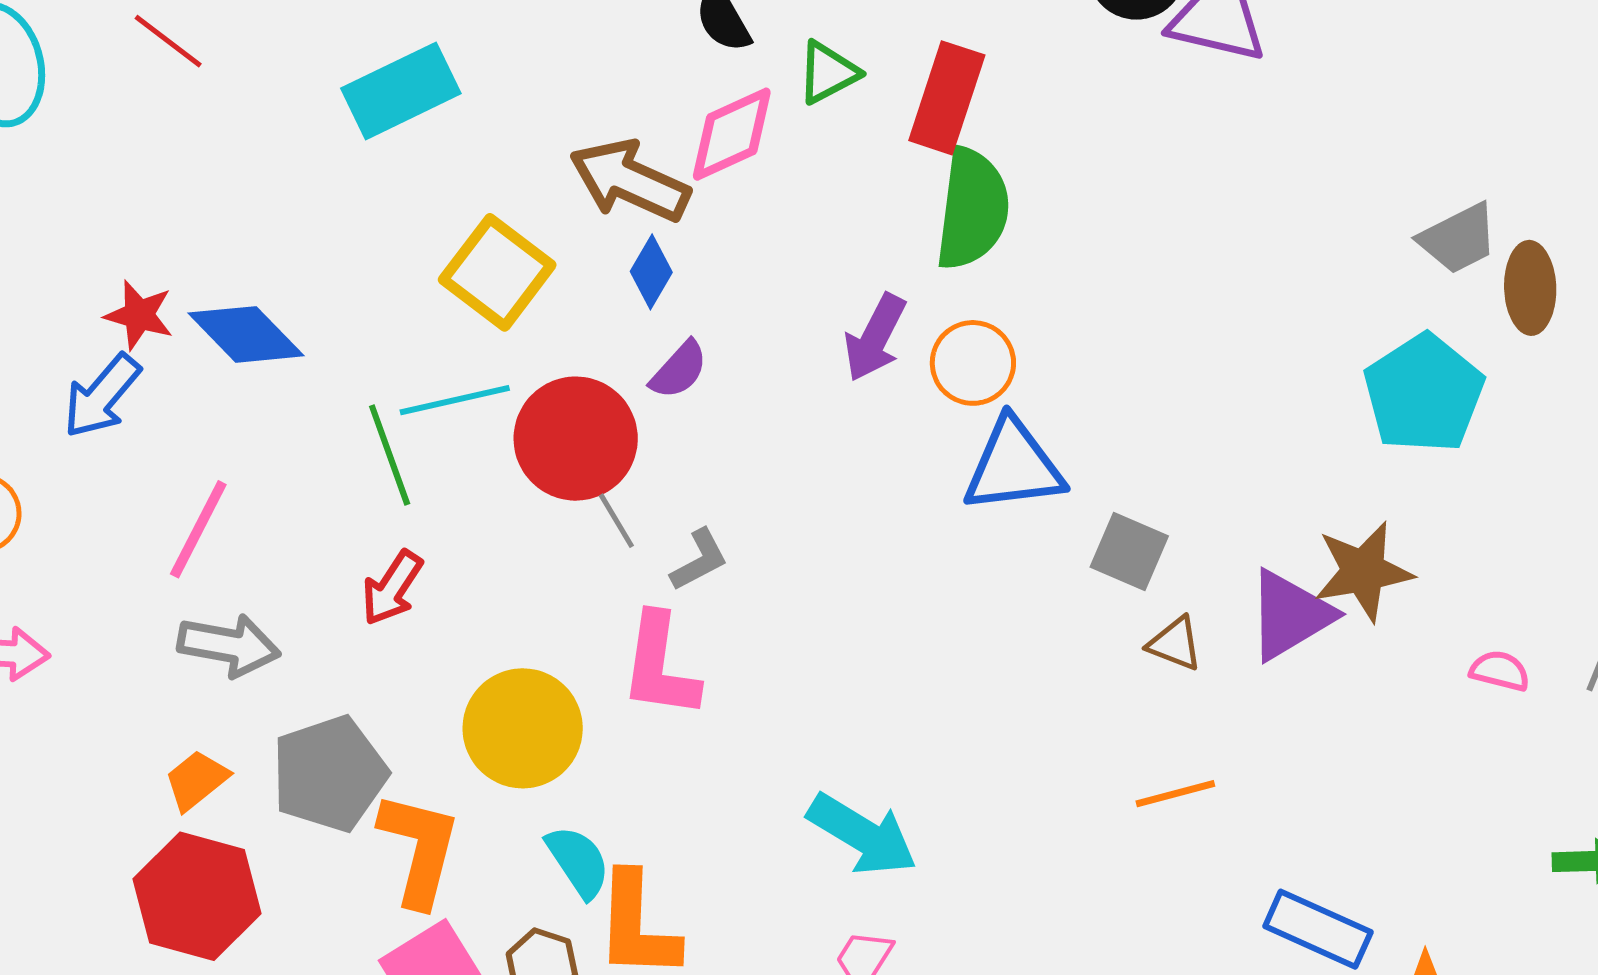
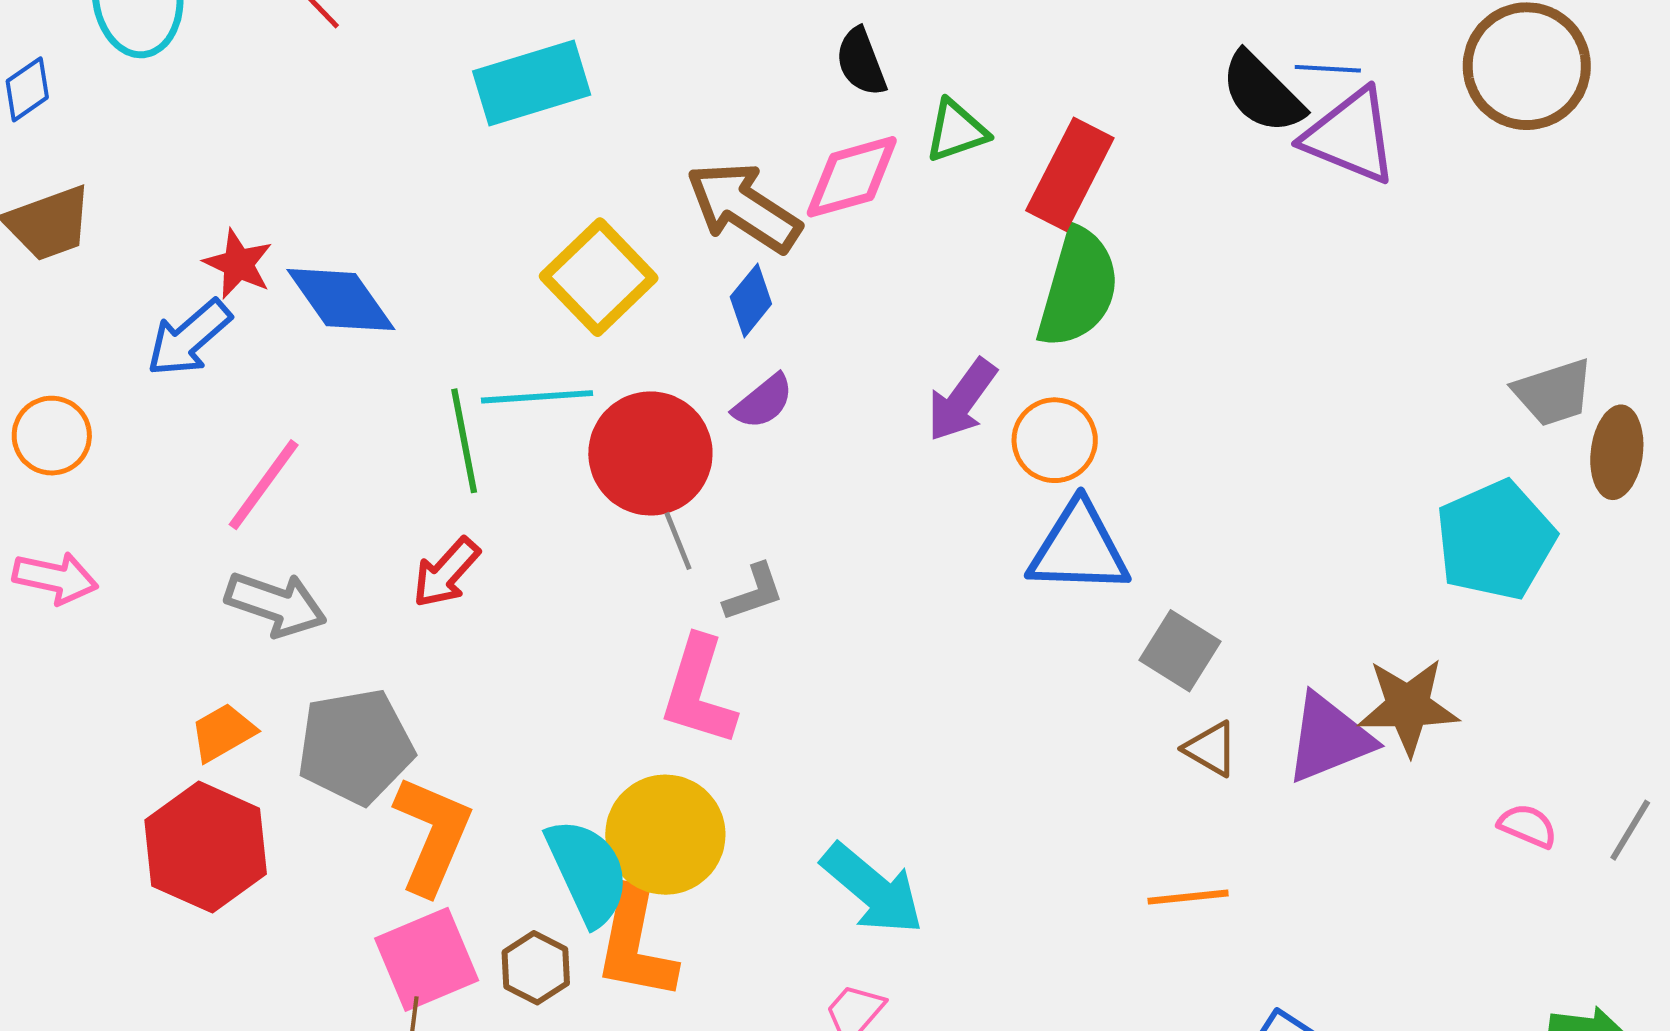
yellow circle: (523, 728) -> (665, 835), moved
cyan semicircle: (578, 862) -> (588, 872), size x1.4

